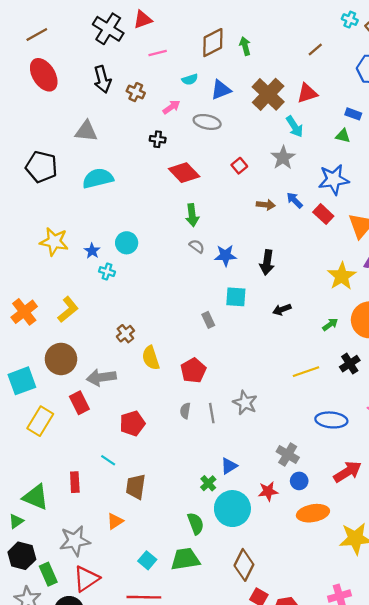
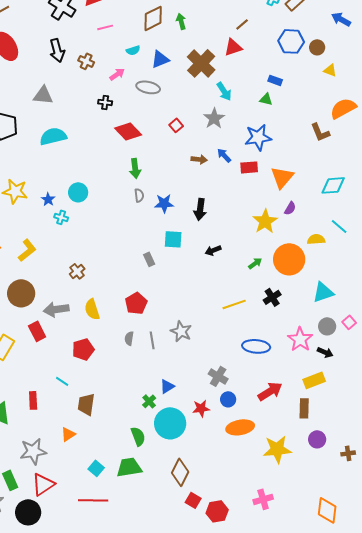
red triangle: (307, 93) -> (233, 47), moved
red rectangle: (323, 214) -> (249, 167), turned -48
gray semicircle: (197, 246) -> (139, 195), turned 48
yellow semicircle: (151, 358) -> (92, 309), moved

